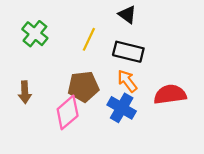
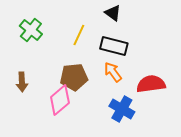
blue cross: (122, 108) -> (122, 109), moved

